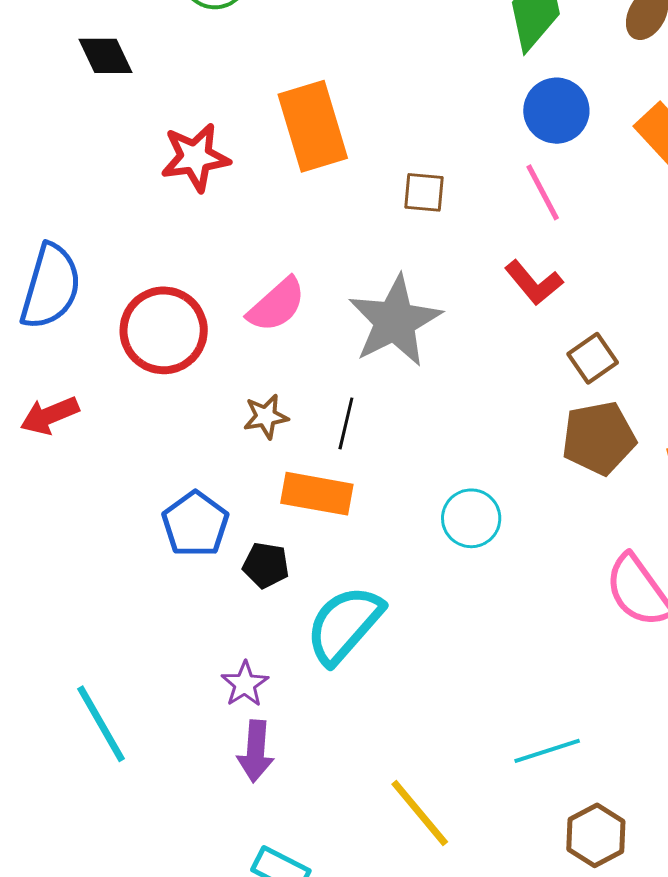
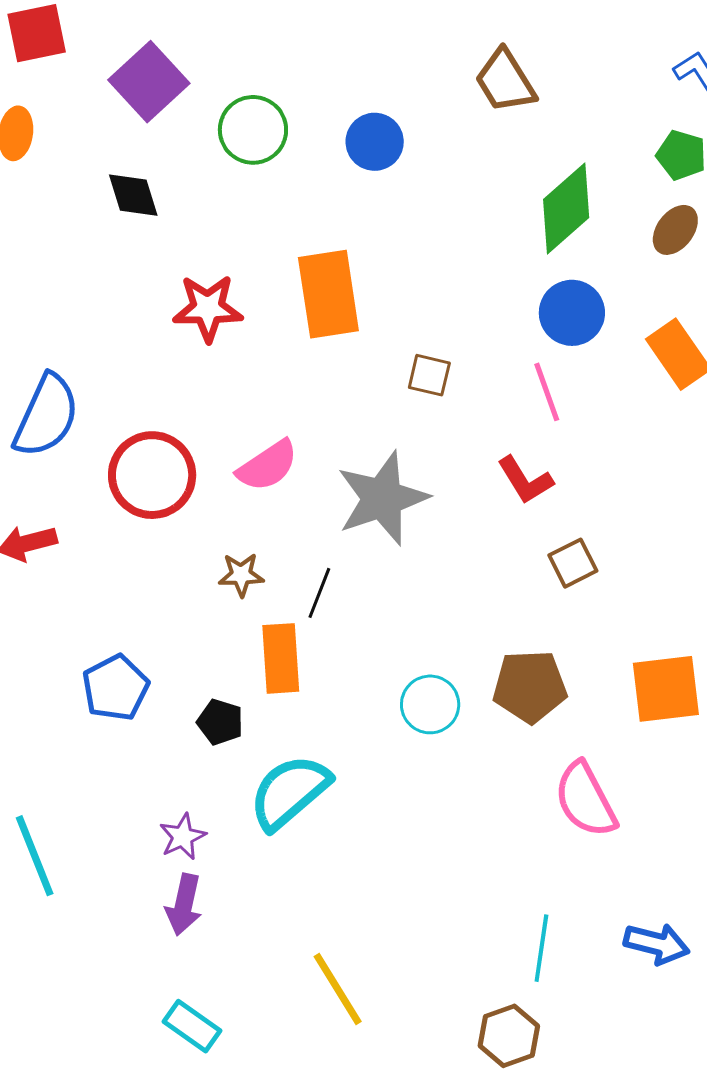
brown pentagon: (599, 438) -> (530, 686), moved
orange rectangle: (317, 494) -> (281, 658), turned 68
blue pentagon: (195, 524) -> (115, 688), moved
cyan line: (547, 751) -> (541, 948), moved, turned -72

